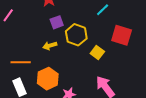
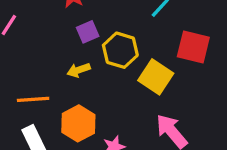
yellow square: (97, 52) -> (156, 77), size x1.5

